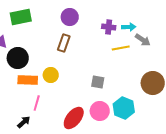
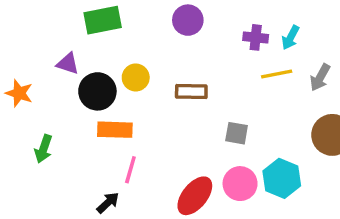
cyan arrow: (129, 27) -> (290, 37), turned 120
gray arrow: (143, 40) -> (320, 77), moved, turned 84
brown rectangle: (64, 43) -> (191, 91), moved, turned 72
yellow circle: (51, 75) -> (136, 77), moved

